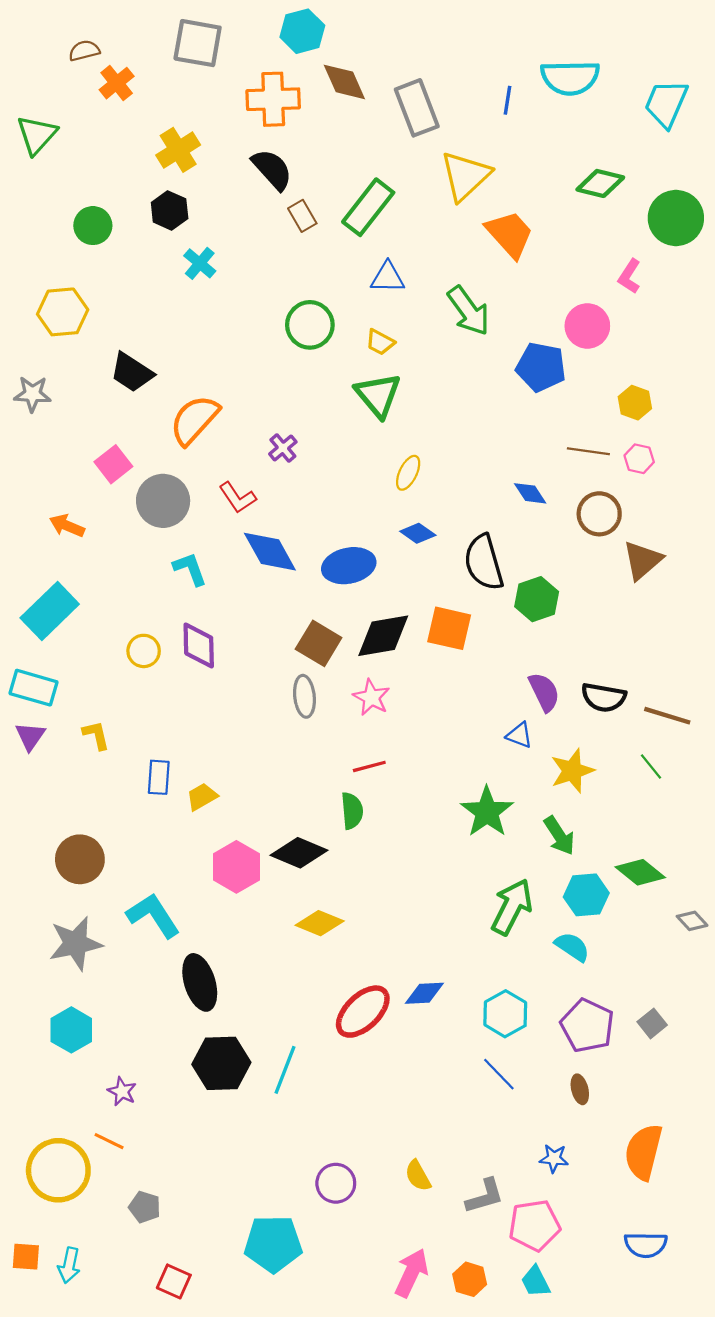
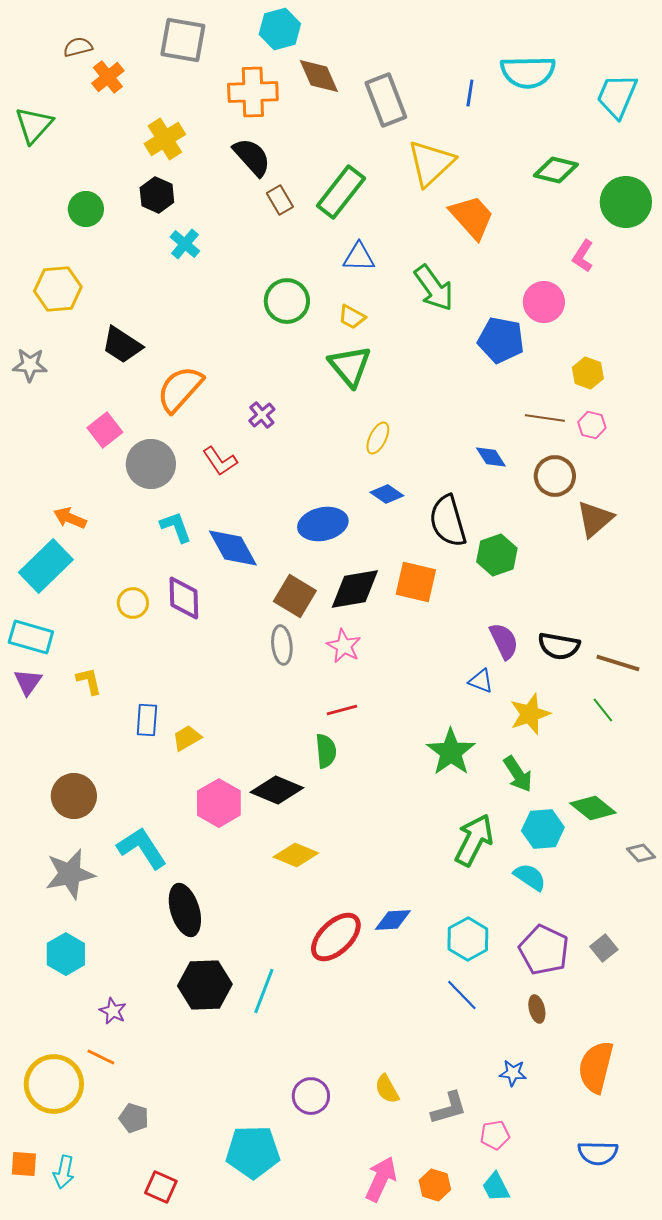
orange arrow: (67, 526) -> (70, 518), moved
blue diamond: (270, 552) -> (233, 548), moved
pink pentagon: (534, 1225) -> (495, 1135), size x0.6

